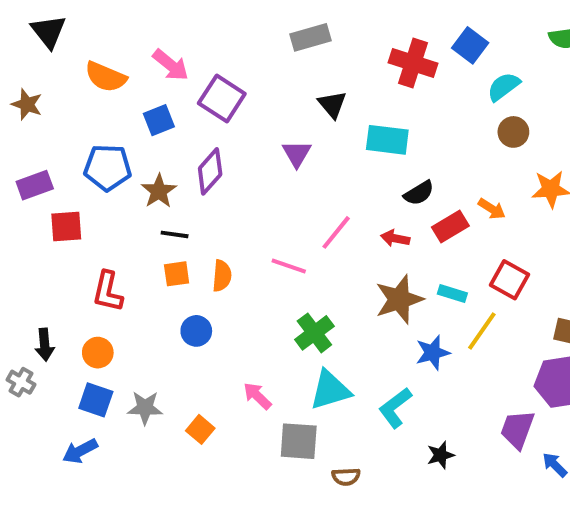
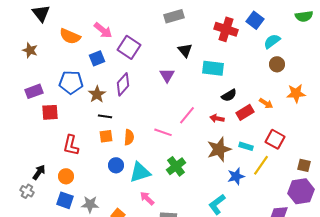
black arrow: (45, 345) -> (39, 172), turned -140
cyan triangle: (330, 390) -> (140, 172), moved

